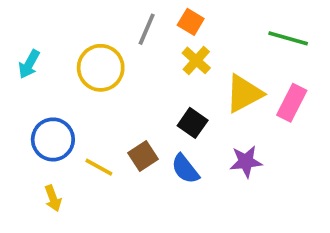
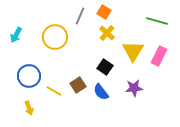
yellow triangle: (244, 94) -> (133, 51), turned -30

